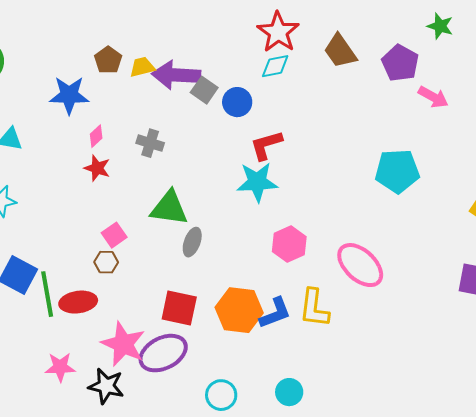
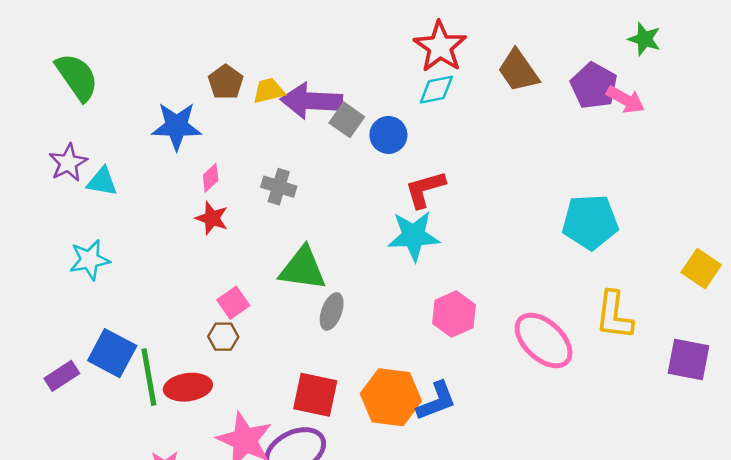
pink arrow: (433, 97) -> (626, 100), moved
yellow L-shape: (314, 308) -> (614, 315), moved

